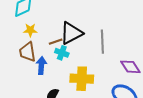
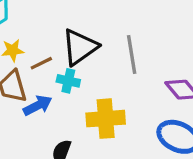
brown line: (56, 42) -> (41, 63), moved
blue arrow: (41, 66) -> (38, 105), turned 66

